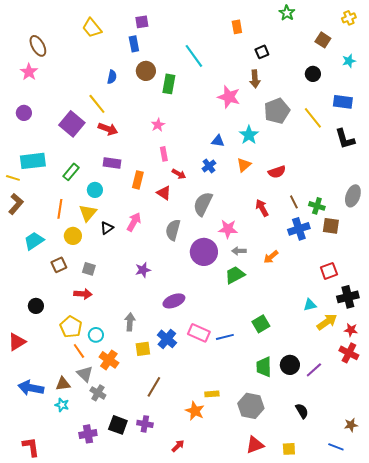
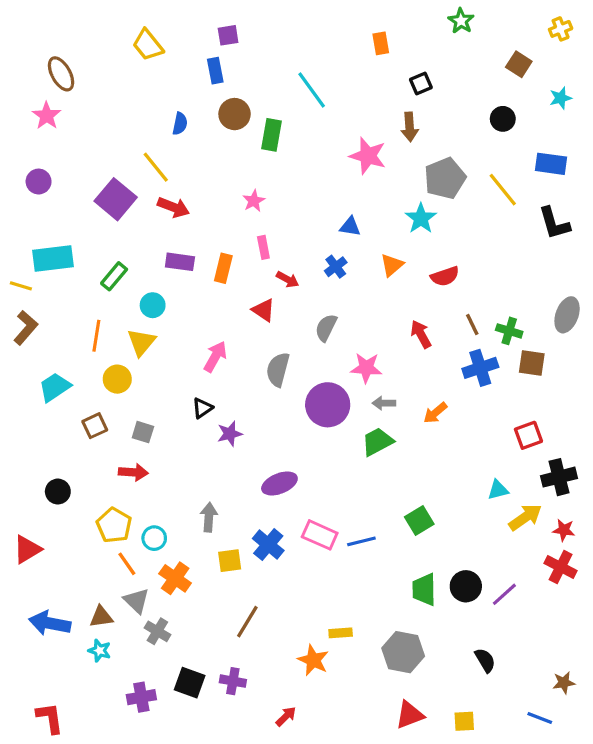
cyan star: (249, 135) -> (421, 218), moved
orange rectangle: (138, 180) -> (223, 268), moved
gray semicircle: (203, 204) -> (326, 328), size x0.7
black triangle: (107, 228) -> (202, 408), moved

